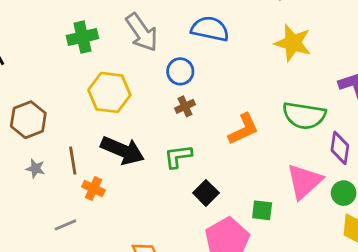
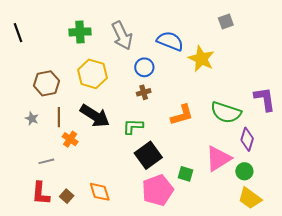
yellow star: (293, 43) -> (201, 59), moved
brown hexagon: (28, 120) -> (47, 83), moved
black square: (206, 193) -> (148, 155), size x1.5

